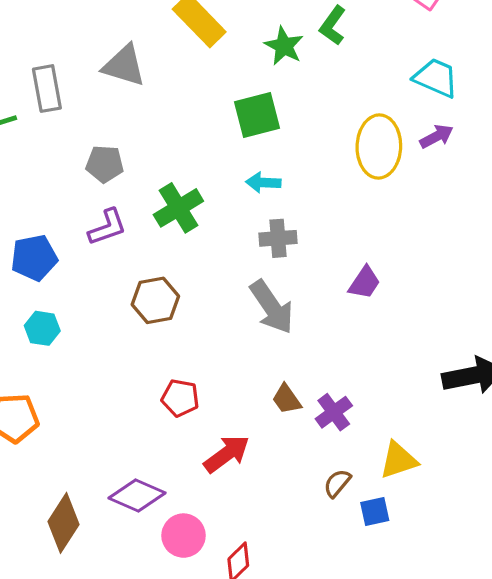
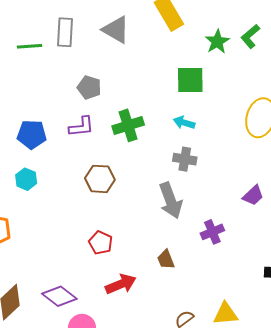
purple trapezoid: (365, 283) -> (253, 195), moved
purple cross: (334, 412) -> (212, 232), moved

